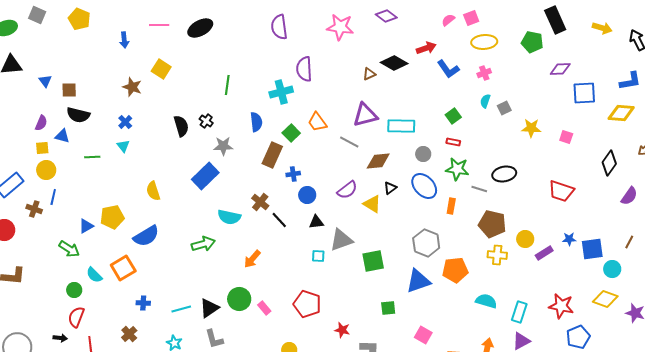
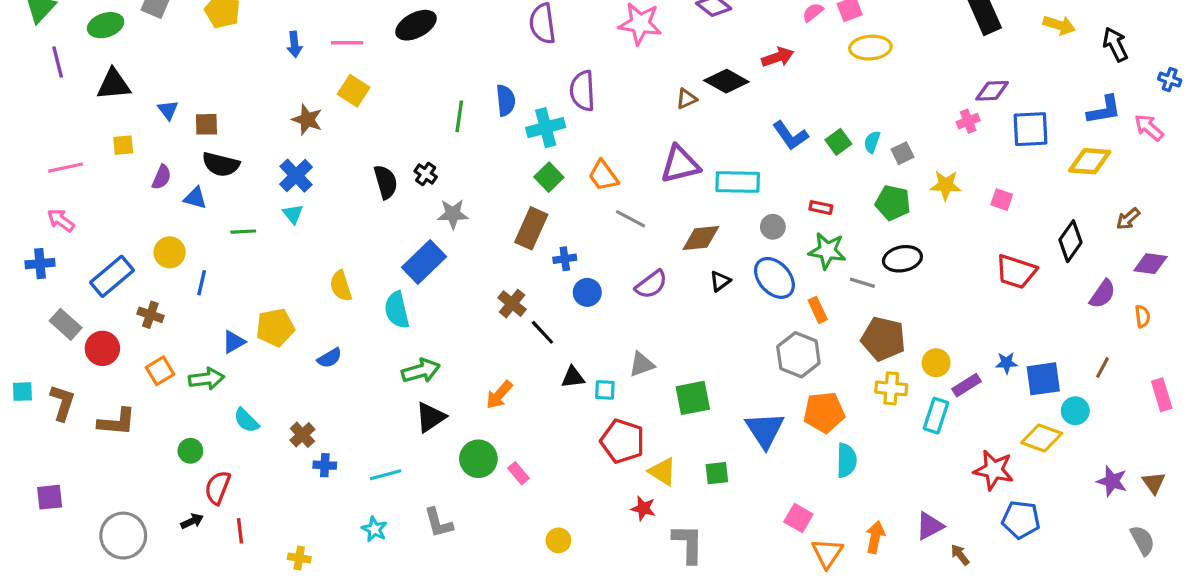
pink line: (159, 25) -> (347, 43), moved
green pentagon: (532, 42) -> (893, 203), moved
blue L-shape: (448, 69) -> (790, 136), moved
pink cross: (484, 73) -> (968, 121), moved
green square: (453, 116) -> (838, 142), moved
blue cross: (125, 122) -> (296, 176), size x1.5
blue semicircle: (256, 122) -> (506, 100), moved
green square: (291, 133) -> (549, 177), moved
gray line: (349, 142) -> (630, 219), moved
yellow square: (42, 148) -> (123, 145), moved
red trapezoid: (561, 191) -> (1016, 272), moved
blue line: (53, 197) -> (202, 283), moved
yellow triangle: (372, 204) -> (662, 472), moved
orange rectangle: (451, 206) -> (818, 310), turned -35
cyan semicircle: (229, 217) -> (397, 310), moved, turned 65
black triangle: (316, 222) -> (573, 377), moved
blue semicircle: (146, 236) -> (330, 358), size x0.6
gray triangle: (341, 240) -> (642, 364), size x0.7
gray hexagon: (426, 243) -> (798, 355), moved
green arrow: (69, 249) -> (206, 379), turned -40
orange square: (123, 268) -> (160, 371), moved, size x0.7
blue triangle: (418, 281) -> (765, 430), turned -44
green circle: (74, 290) -> (190, 451), moved
yellow diamond: (605, 299) -> (1042, 438), moved
cyan semicircle: (486, 301) -> (846, 460), moved, turned 75
red pentagon: (307, 304) -> (622, 441), moved
black triangle: (209, 308) -> (430, 417), moved
cyan rectangle: (519, 312) -> (936, 416), moved
brown cross: (129, 334) -> (302, 435), moved
pink square: (423, 335) -> (798, 518), moved
blue pentagon: (578, 337) -> (1021, 520), turned 30
black arrow: (60, 338) -> (192, 521), turned -32

